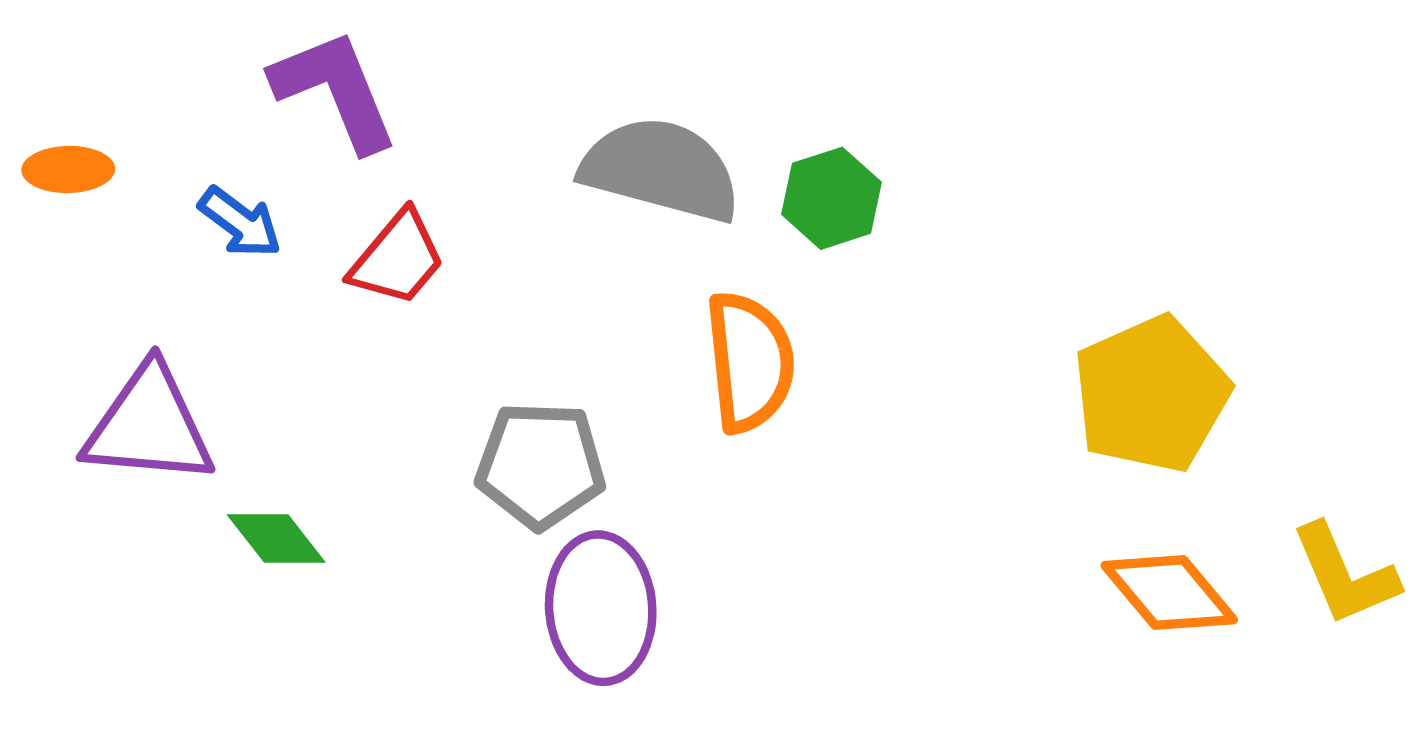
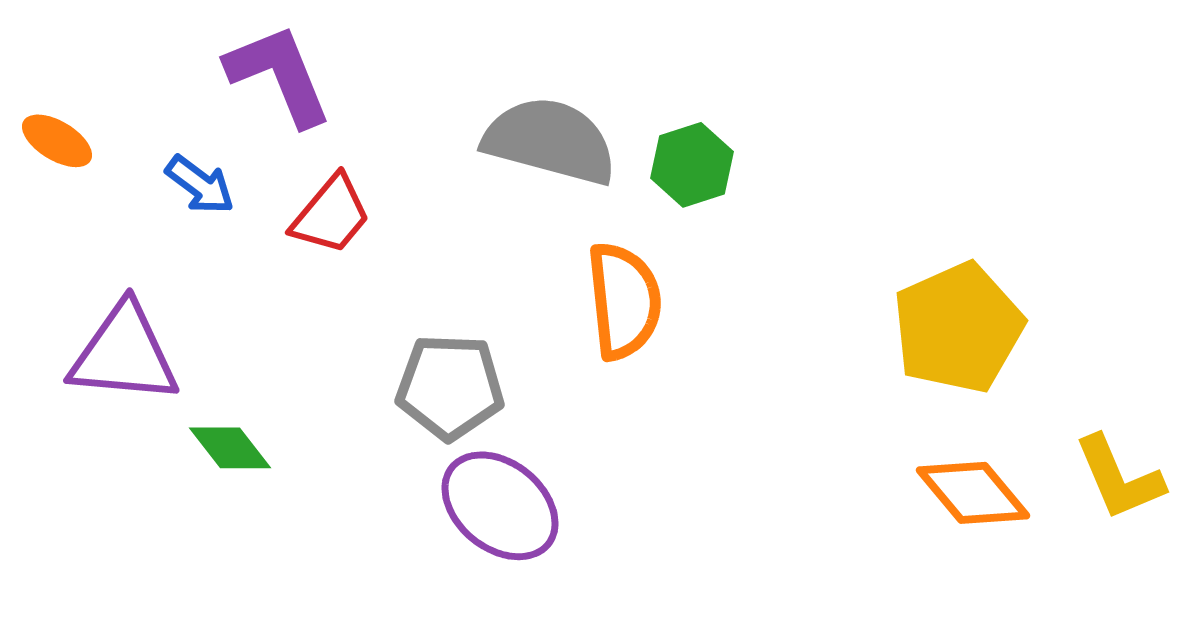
orange ellipse: (68, 169) -> (57, 141), turned 32
purple ellipse: (601, 608) -> (500, 506), turned -47

